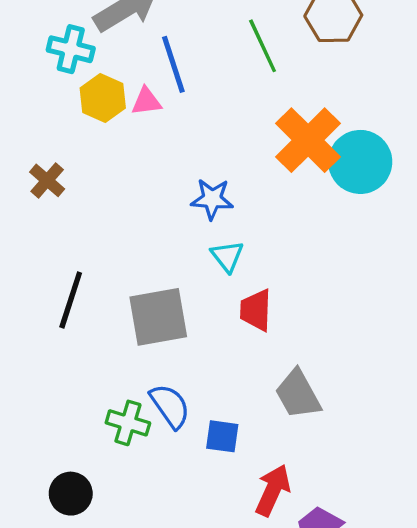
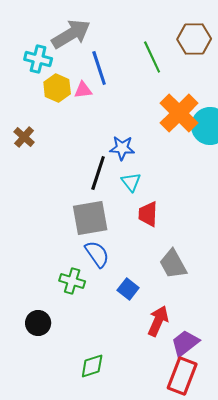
black line: (71, 300) -> (98, 173), moved
blue semicircle: (170, 406) -> (97, 254), moved
blue square: (222, 436) -> (128, 289), turned 30

